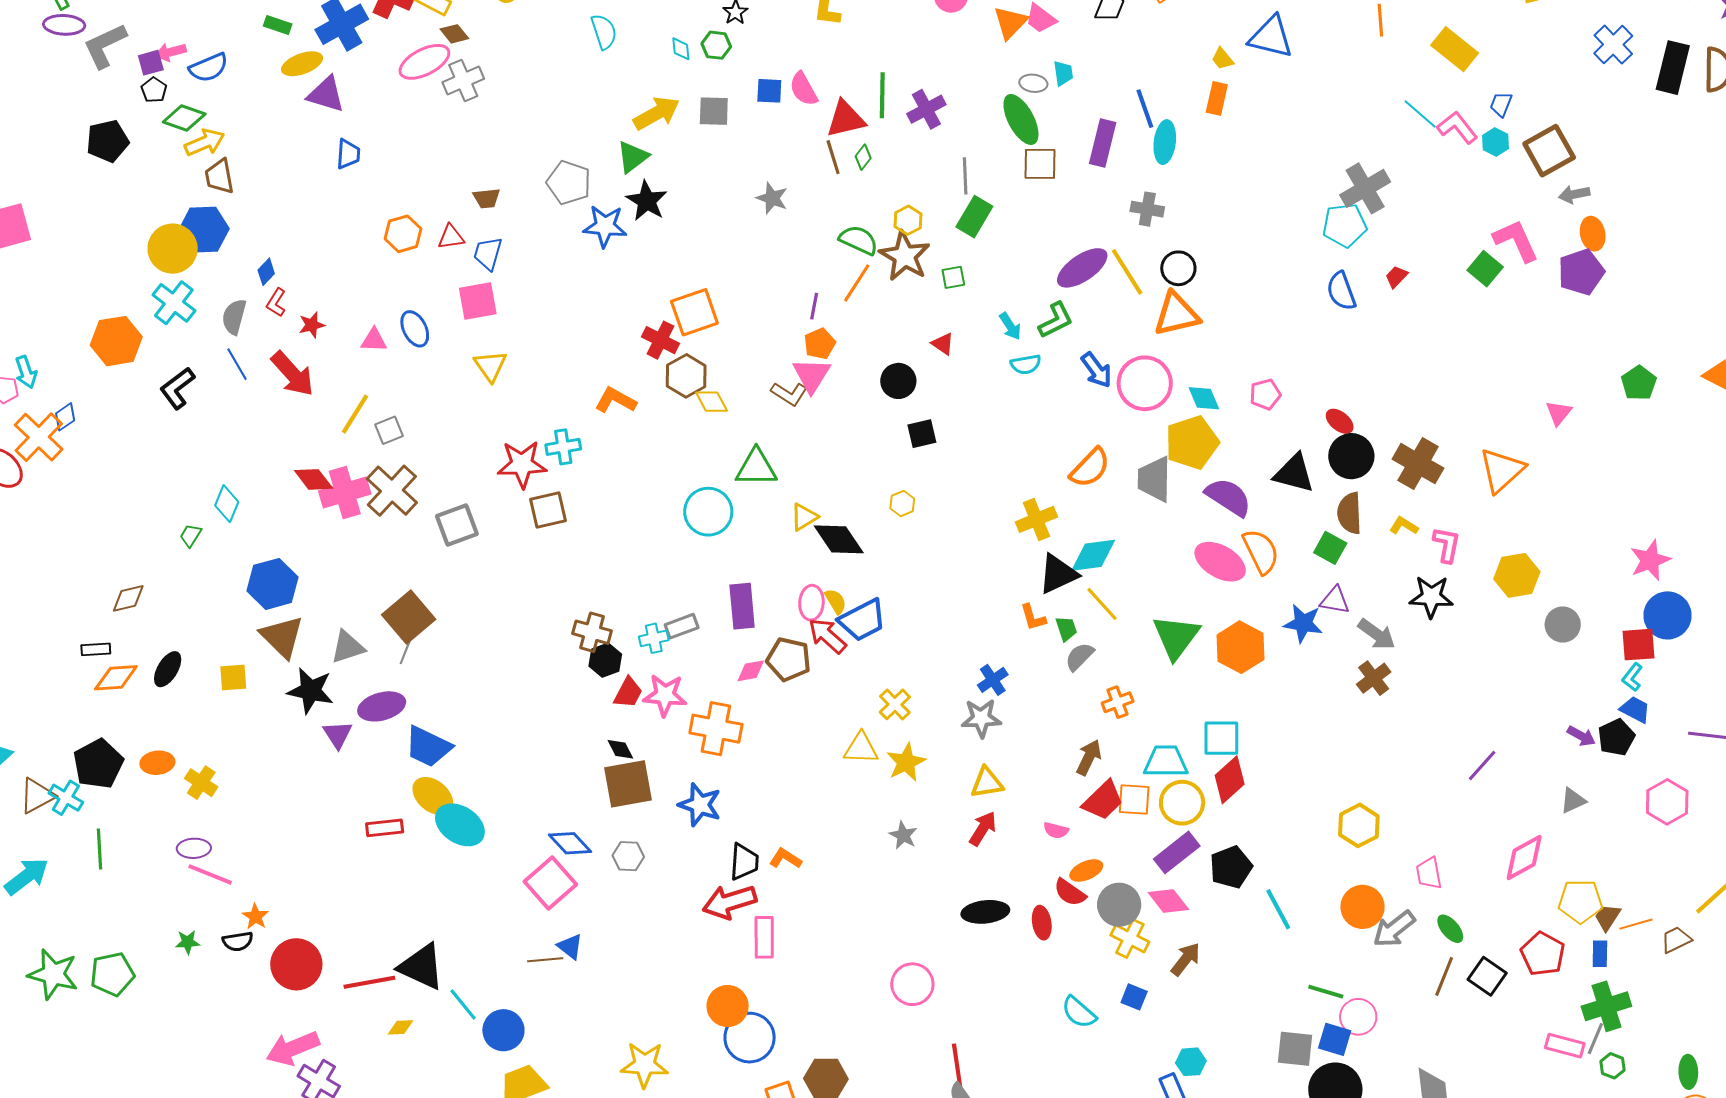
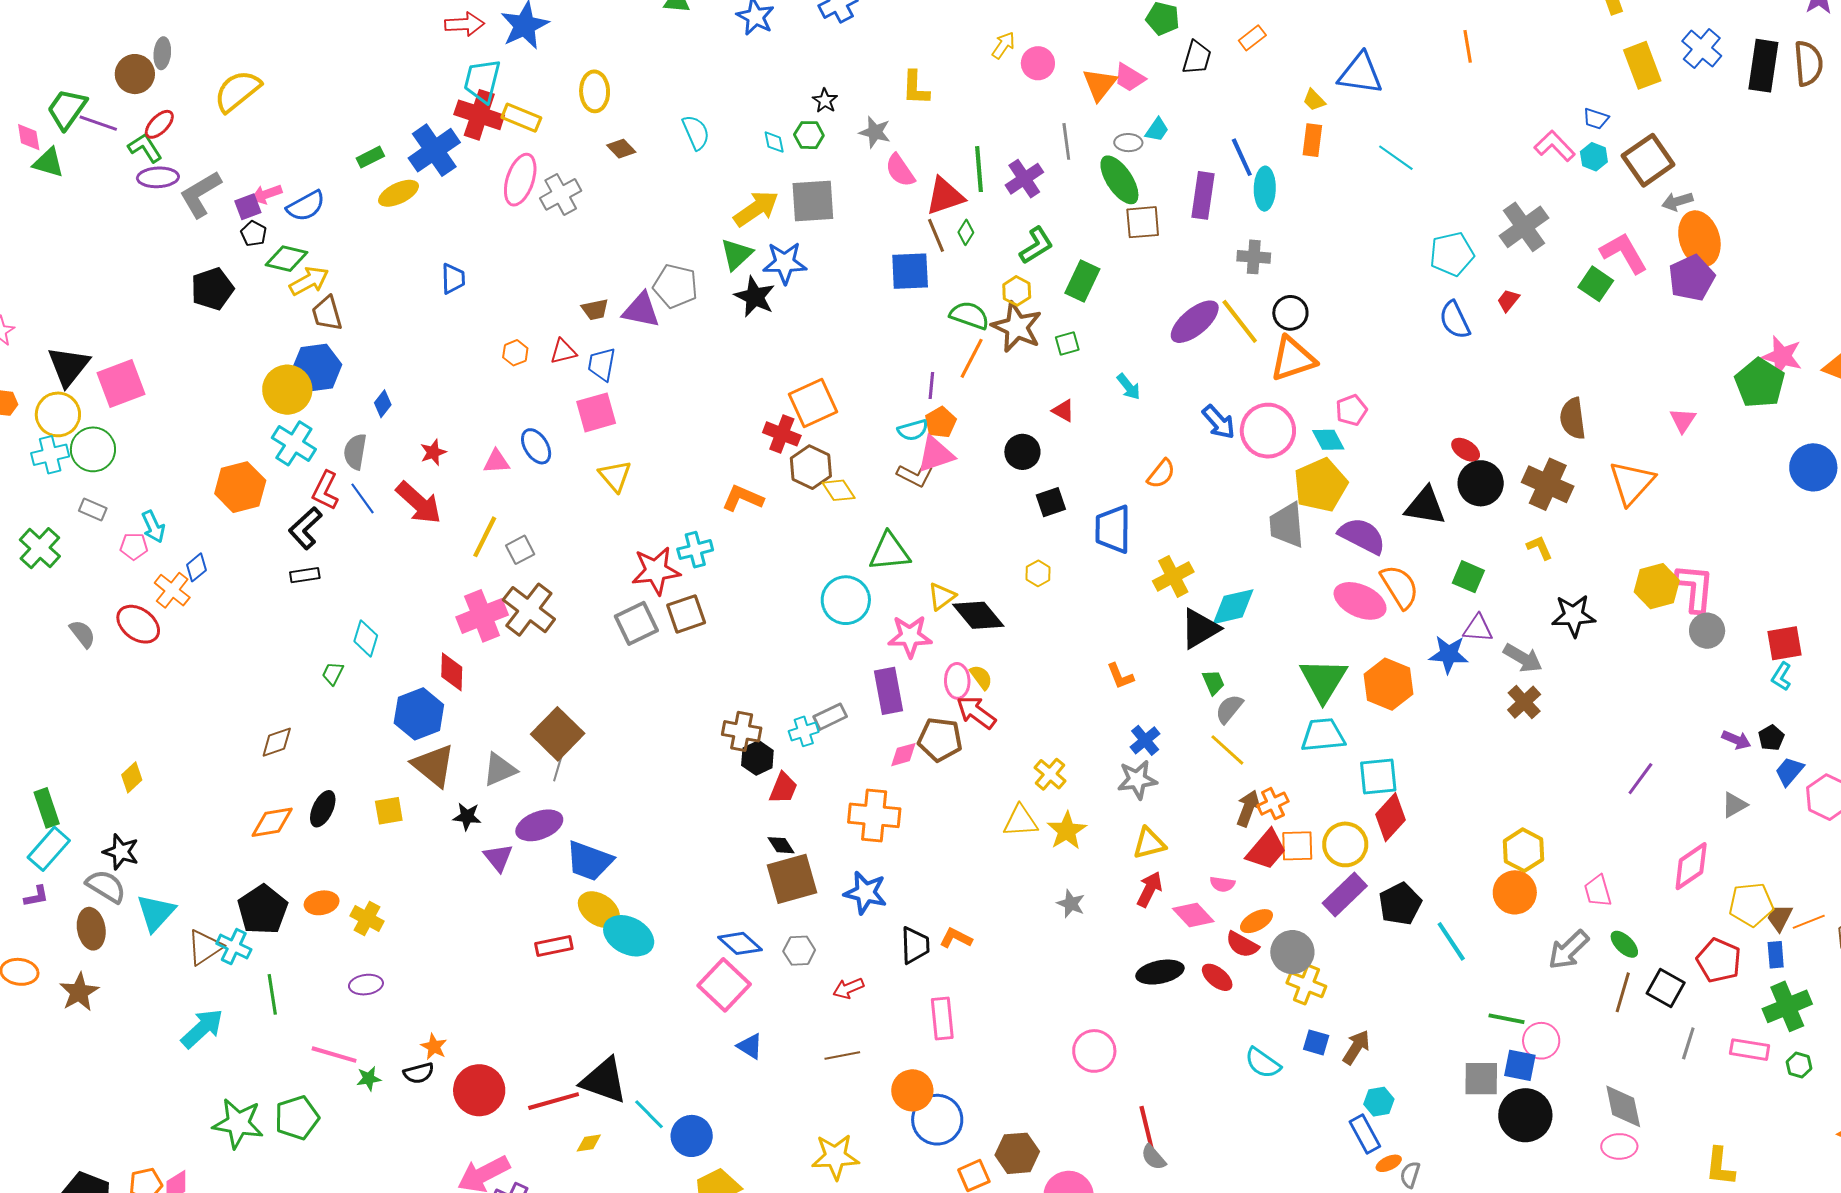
green rectangle: (278, 25) -> (370, 157), turned -40
brown diamond: (454, 34) -> (621, 149), moved
yellow rectangle: (1455, 49) -> (1642, 65), moved, turned 36
pink ellipse: (424, 62) -> (520, 180), turned -39
cyan trapezoid: (1063, 73) -> (1157, 130), turned 48
blue square: (769, 91) -> (910, 271), moved, size x1.5
purple triangle: (326, 94) -> (641, 310), moved
blue trapezoid: (1501, 104) -> (1596, 119), turned -88
gray square: (714, 111) -> (813, 201), size x1.4
cyan line: (1420, 114) -> (1396, 158), moved
gray line: (965, 176) -> (1066, 141), moved
gray cross: (1365, 188) -> (1524, 227), moved
gray star: (772, 198) -> (875, 132), moved
blue star: (605, 226) -> (785, 263), moved
orange hexagon: (403, 234) -> (515, 353), size x0.7
orange ellipse: (1593, 234) -> (1699, 239), size x1.6
red L-shape: (276, 303) -> (325, 491), moved, size x1.4
green L-shape: (1056, 320) -> (1036, 245), moved
cyan semicircle: (1026, 364) -> (913, 430), moved
pink triangle: (812, 375) -> (936, 454), turned 45
green pentagon: (1639, 383) -> (1760, 383), size x1.4
pink pentagon: (1265, 394) -> (1351, 410), moved
orange cross: (39, 437) -> (172, 590), size x0.7
orange semicircle: (1090, 468) -> (1161, 474), moved, size x0.7
red diamond: (314, 479) -> (452, 672), moved, turned 45
brown semicircle: (1350, 513) -> (1573, 419), moved
gray square: (457, 525) -> (636, 623), moved
yellow L-shape: (1404, 526) -> (1540, 548), turned 40
pink L-shape: (1447, 545) -> (1695, 588), moved, size x1.4
pink star: (1650, 560) -> (1782, 356), moved, turned -30
yellow line: (1102, 604) -> (1227, 750), moved
blue circle: (1667, 615) -> (1813, 467), moved
orange L-shape: (1033, 617) -> (1120, 676), moved
blue trapezoid: (862, 620) -> (1113, 529), moved, turned 123
black rectangle: (96, 649) -> (305, 575), moved
black star: (311, 691) -> (467, 816), size x0.6
pink star: (665, 695) -> (910, 636), moved
orange cross: (1118, 702) -> (1273, 804), moved
blue trapezoid: (1635, 710) -> (1789, 771), moved, turned -72
black pentagon: (1616, 737) -> (1771, 738), size x0.7
cyan trapezoid: (1166, 762) -> (1323, 735), moved
pink line: (210, 874) -> (334, 1055), moved
pink diamond: (1168, 901) -> (1193, 915), moved
red arrow: (729, 902) -> (848, 988), moved, size x0.6
orange circle: (1363, 907) -> (1515, 892), moved
red ellipse: (1042, 923) -> (1217, 977), turned -36
brown arrow: (1186, 959) -> (1356, 1047), moved
brown line: (545, 960) -> (842, 1055), moved
gray line: (1595, 1039) -> (1688, 1043), moved

